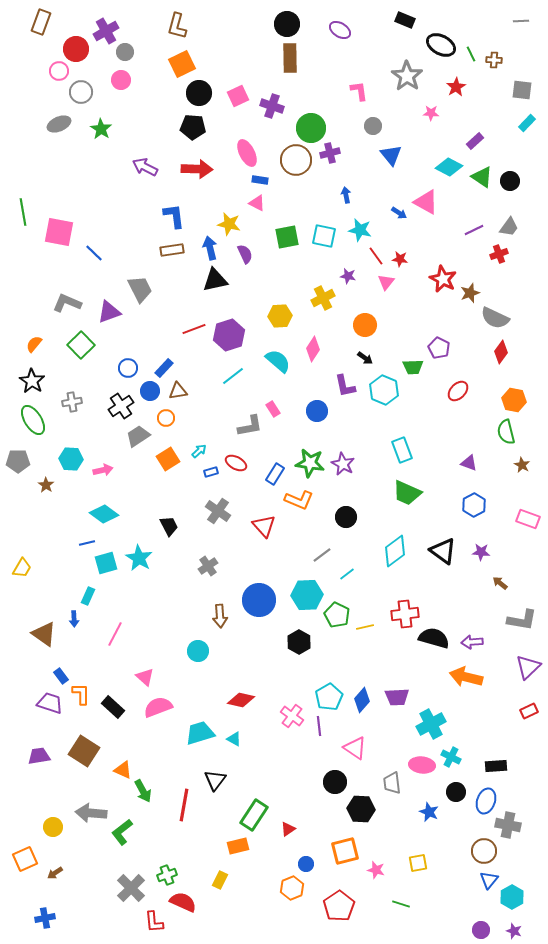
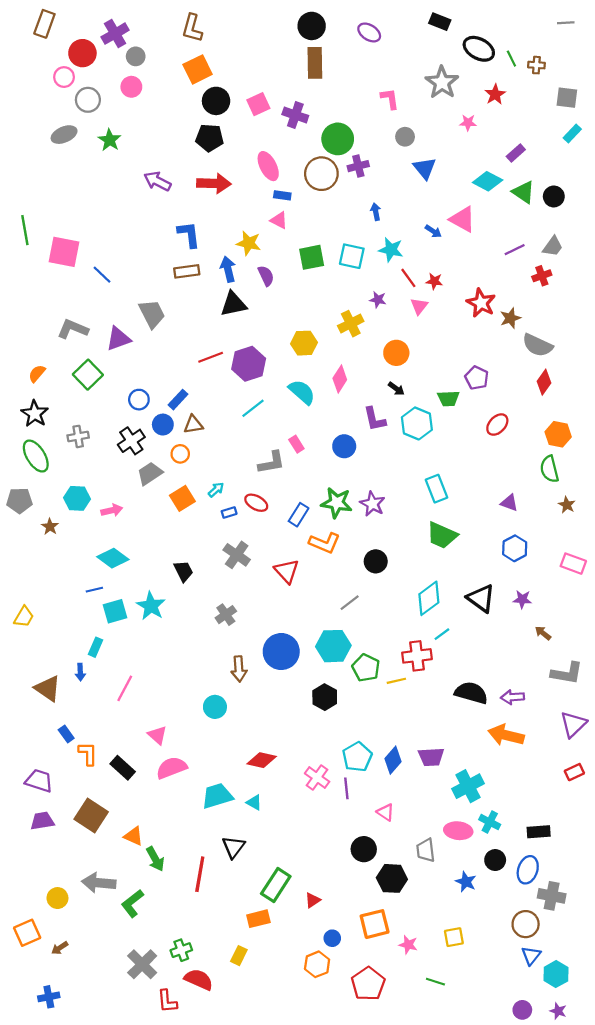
cyan line: (347, 574) -> (442, 634), moved
red cross: (405, 614) -> (417, 656), moved
purple trapezoid: (50, 703) -> (39, 781), moved
pink triangle: (355, 748) -> (385, 812), size x0.7

